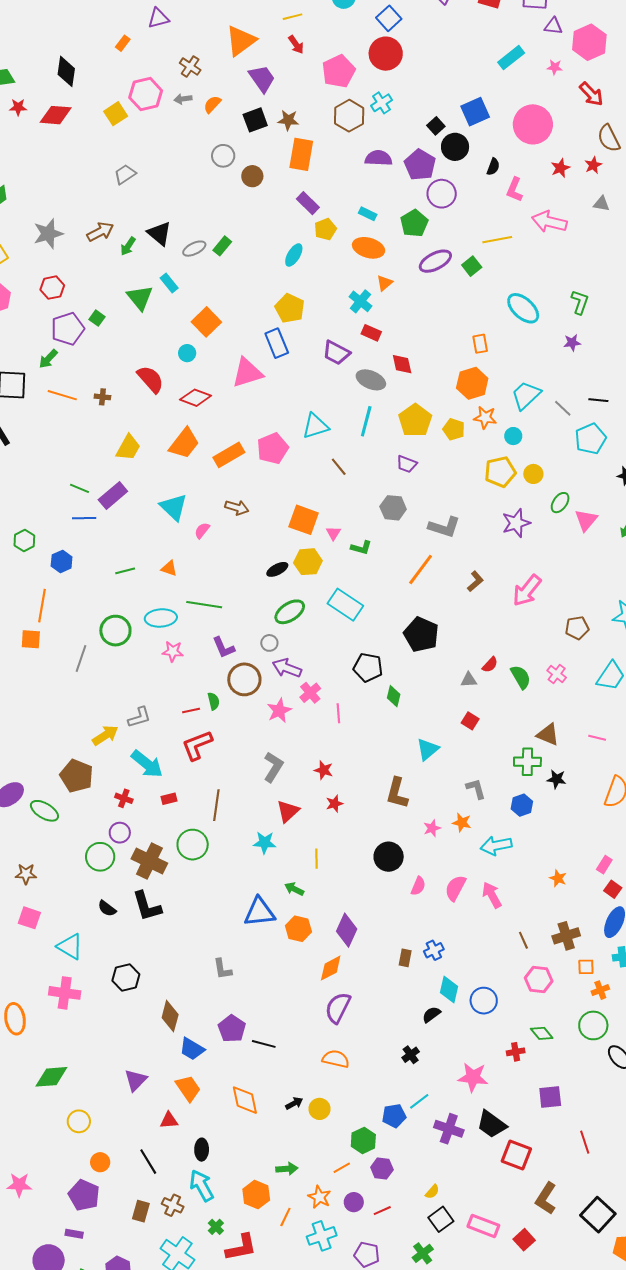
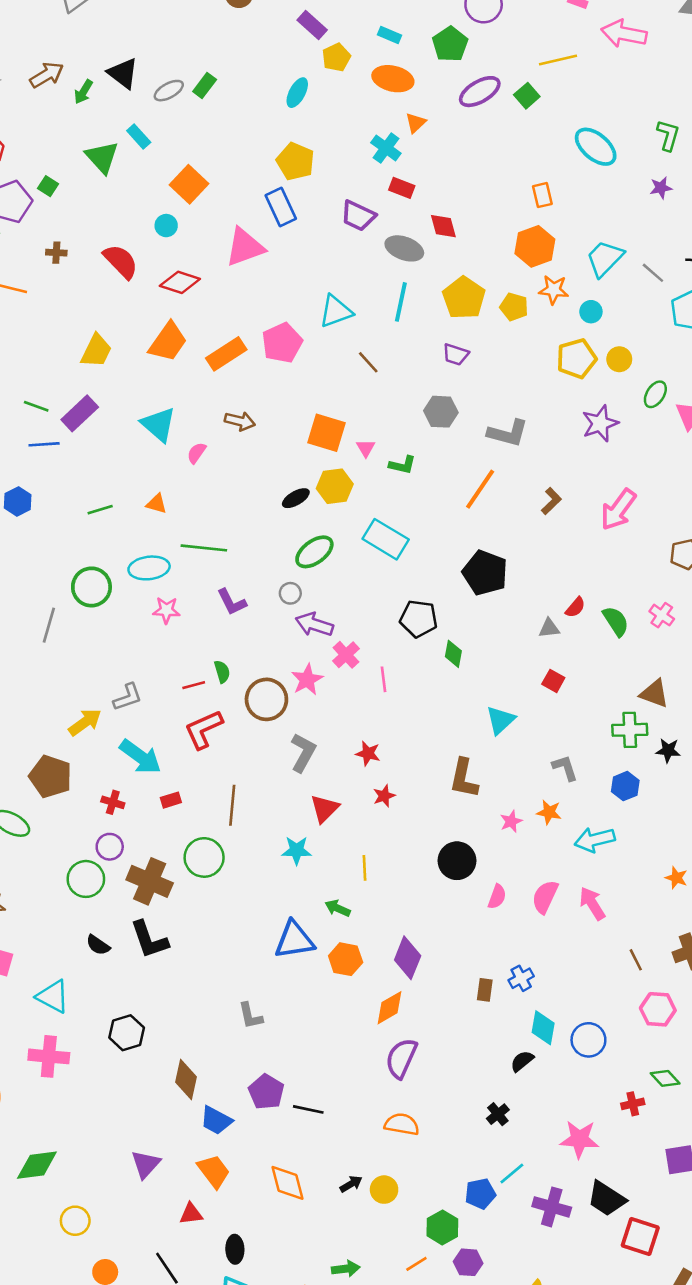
brown cross: (102, 397) -> (56, 253), moved
brown circle: (244, 679) -> (266, 699), moved

